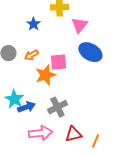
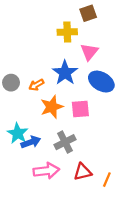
blue star: (33, 24) -> (65, 73), moved, size x1.6
pink square: (58, 62) -> (80, 109), moved

